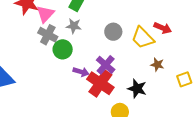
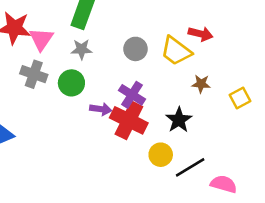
gray cross: (48, 35) -> (34, 74), moved
black star: (137, 89) -> (179, 120), turned 30

